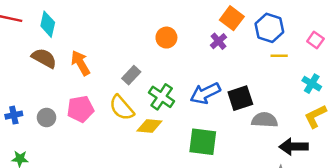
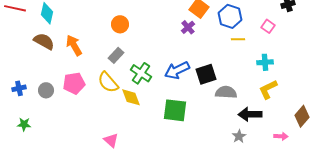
orange circle: (166, 38) -> (120, 24), moved
cyan cross: (312, 84) -> (265, 62), turned -35
yellow diamond: (149, 126) -> (131, 97), turned 65

